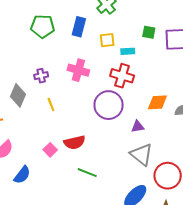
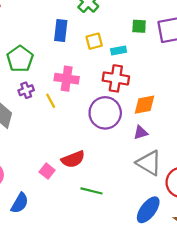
green pentagon: (43, 26) -> (20, 59), moved, turned -30
orange diamond: (157, 102) -> (144, 105), moved
yellow line: (51, 104) -> (51, 101), moved

